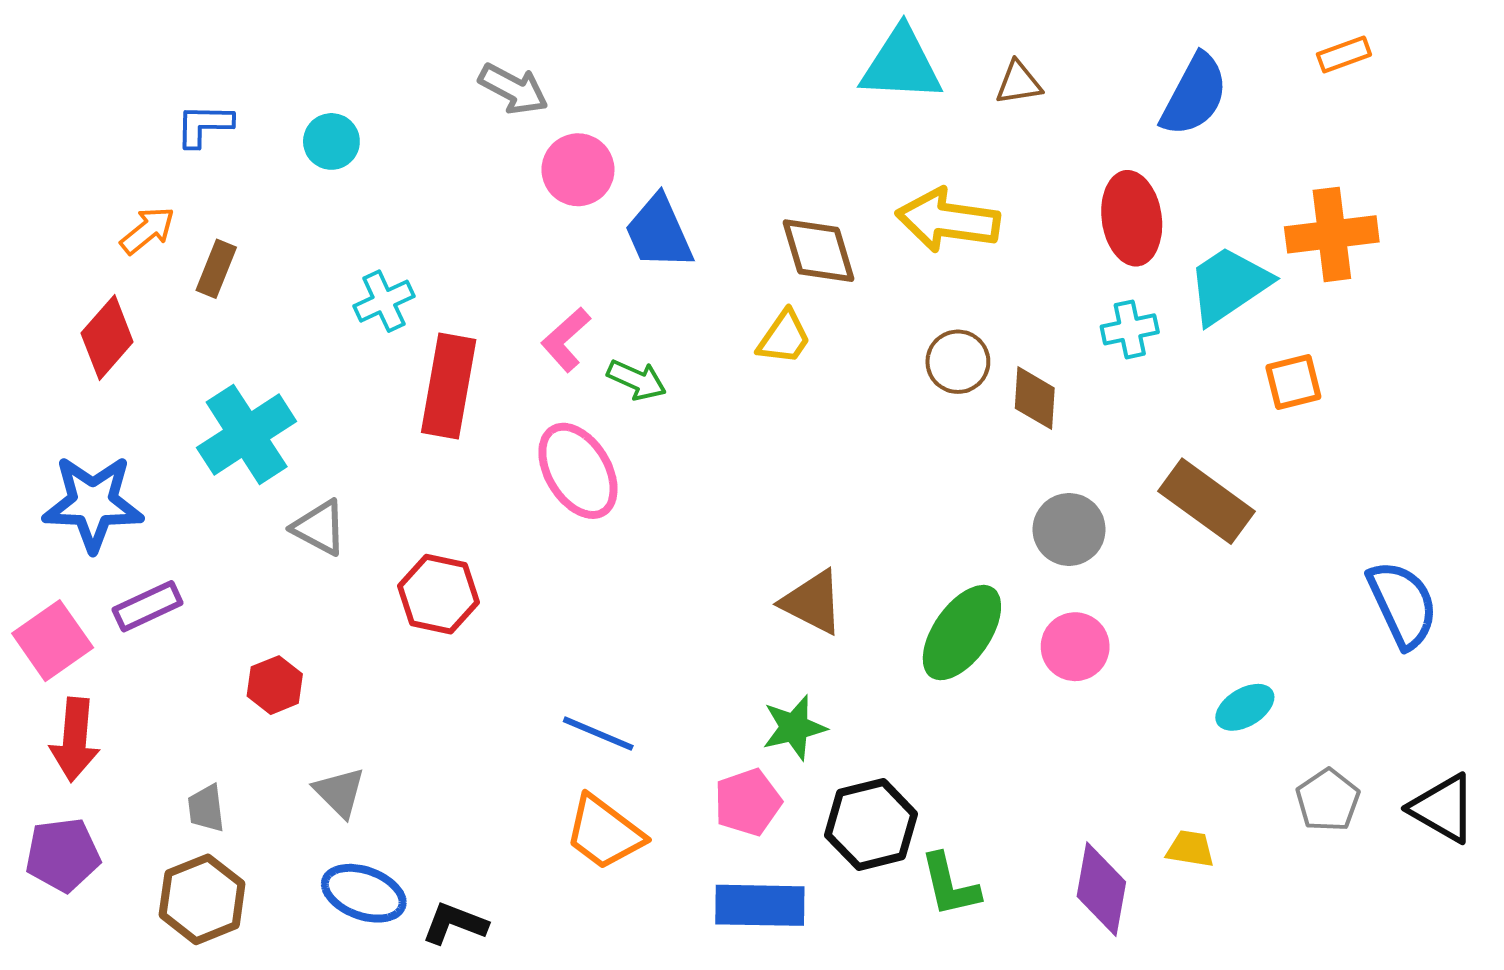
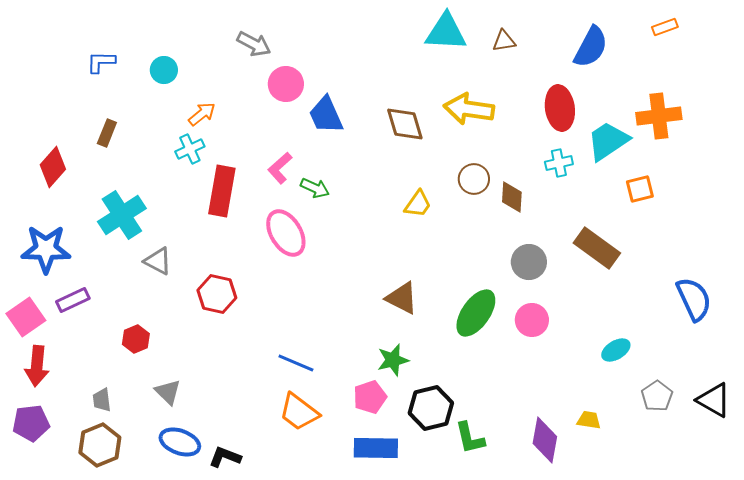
orange arrow: (148, 230) -> (202, 114), moved
yellow trapezoid: (784, 337) -> (418, 204), moved

